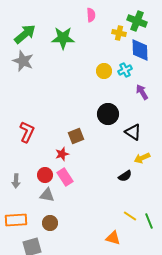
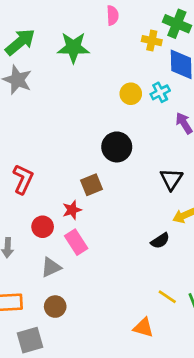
black circle: (108, 114) -> (117, 147), moved
black triangle: (133, 132) -> (171, 179), turned 30
red circle: (45, 175) -> (43, 227), moved
gray triangle: (47, 195) -> (51, 267), turned -35

